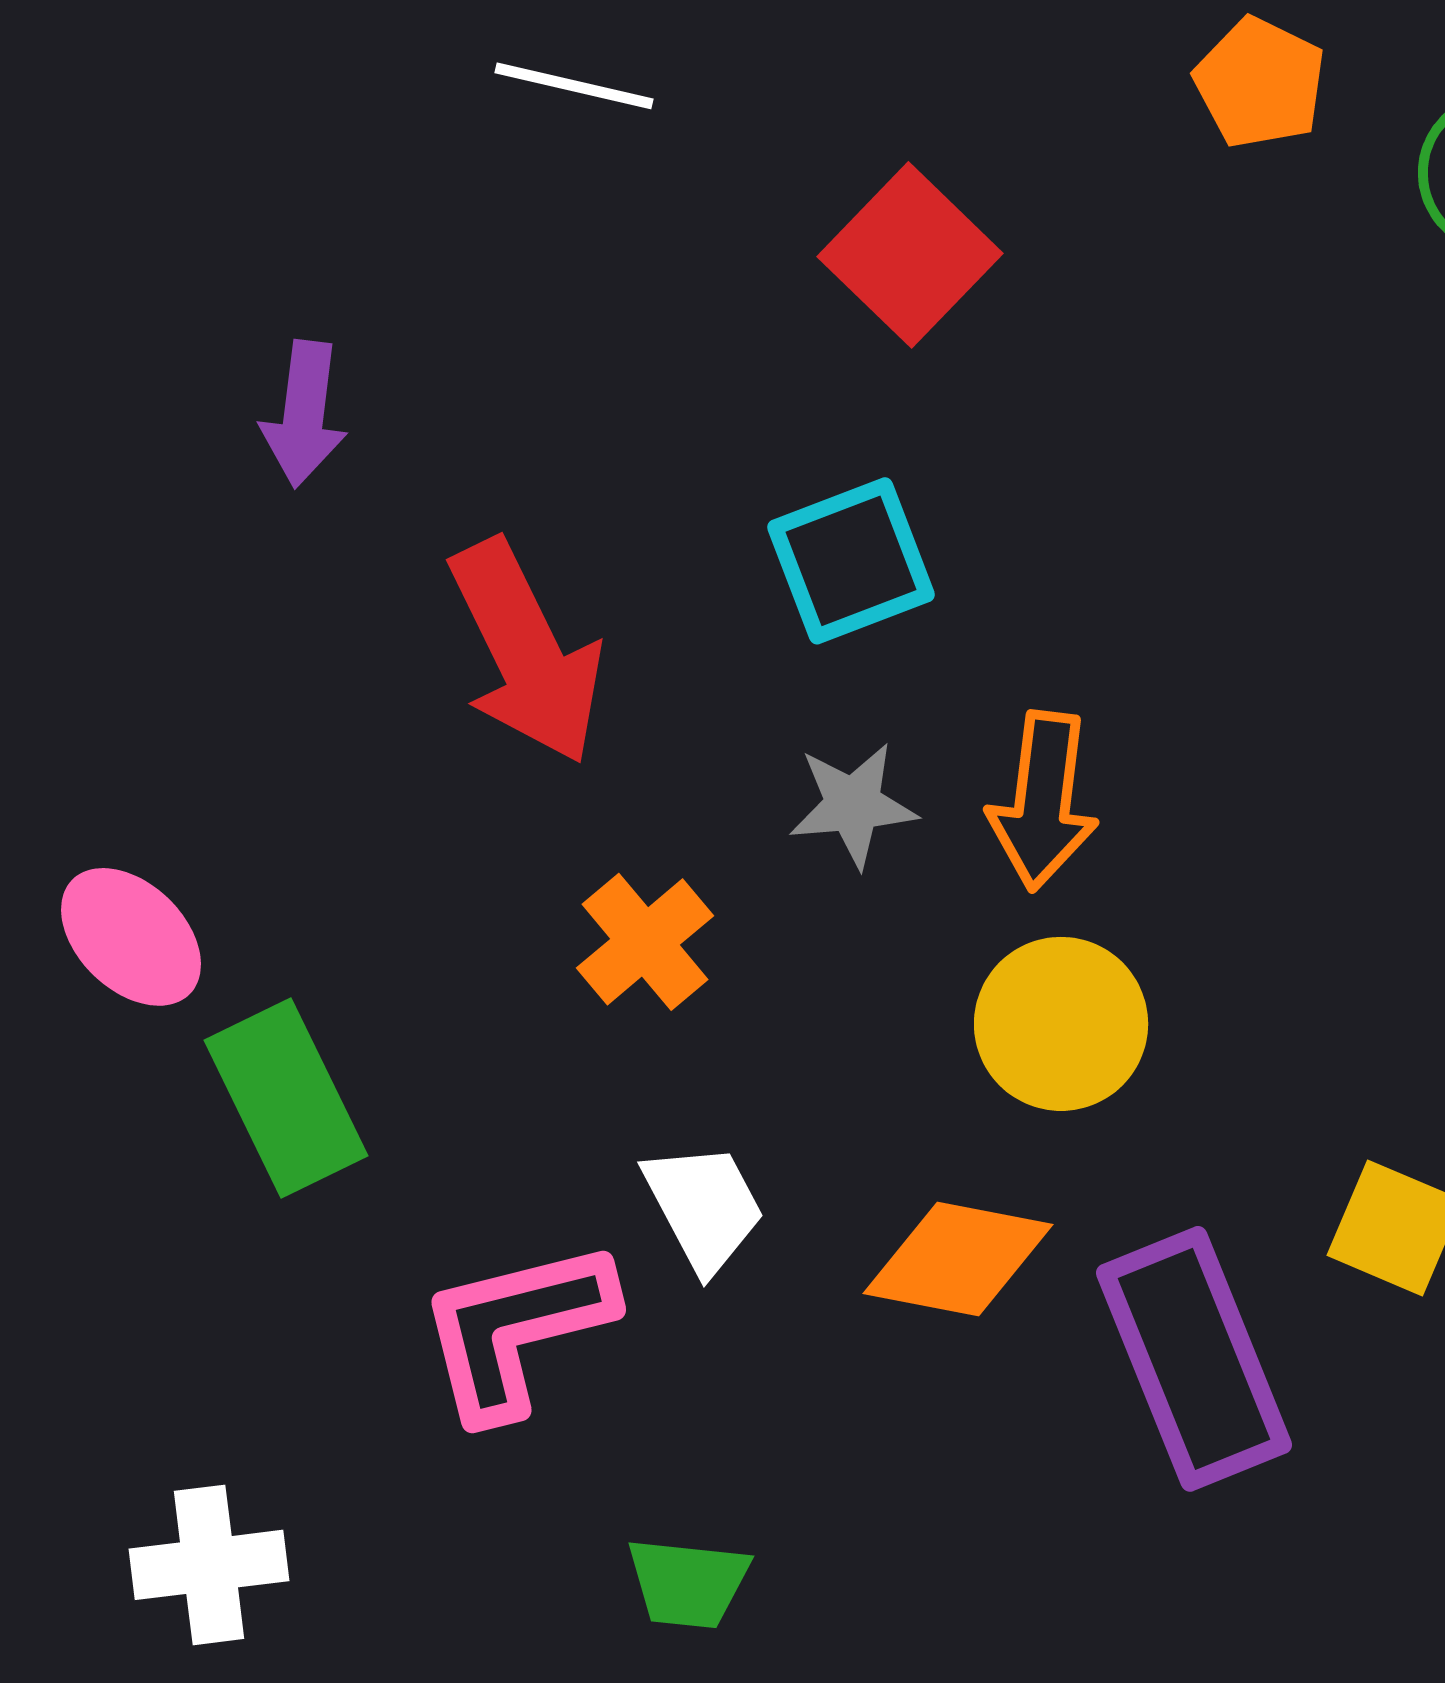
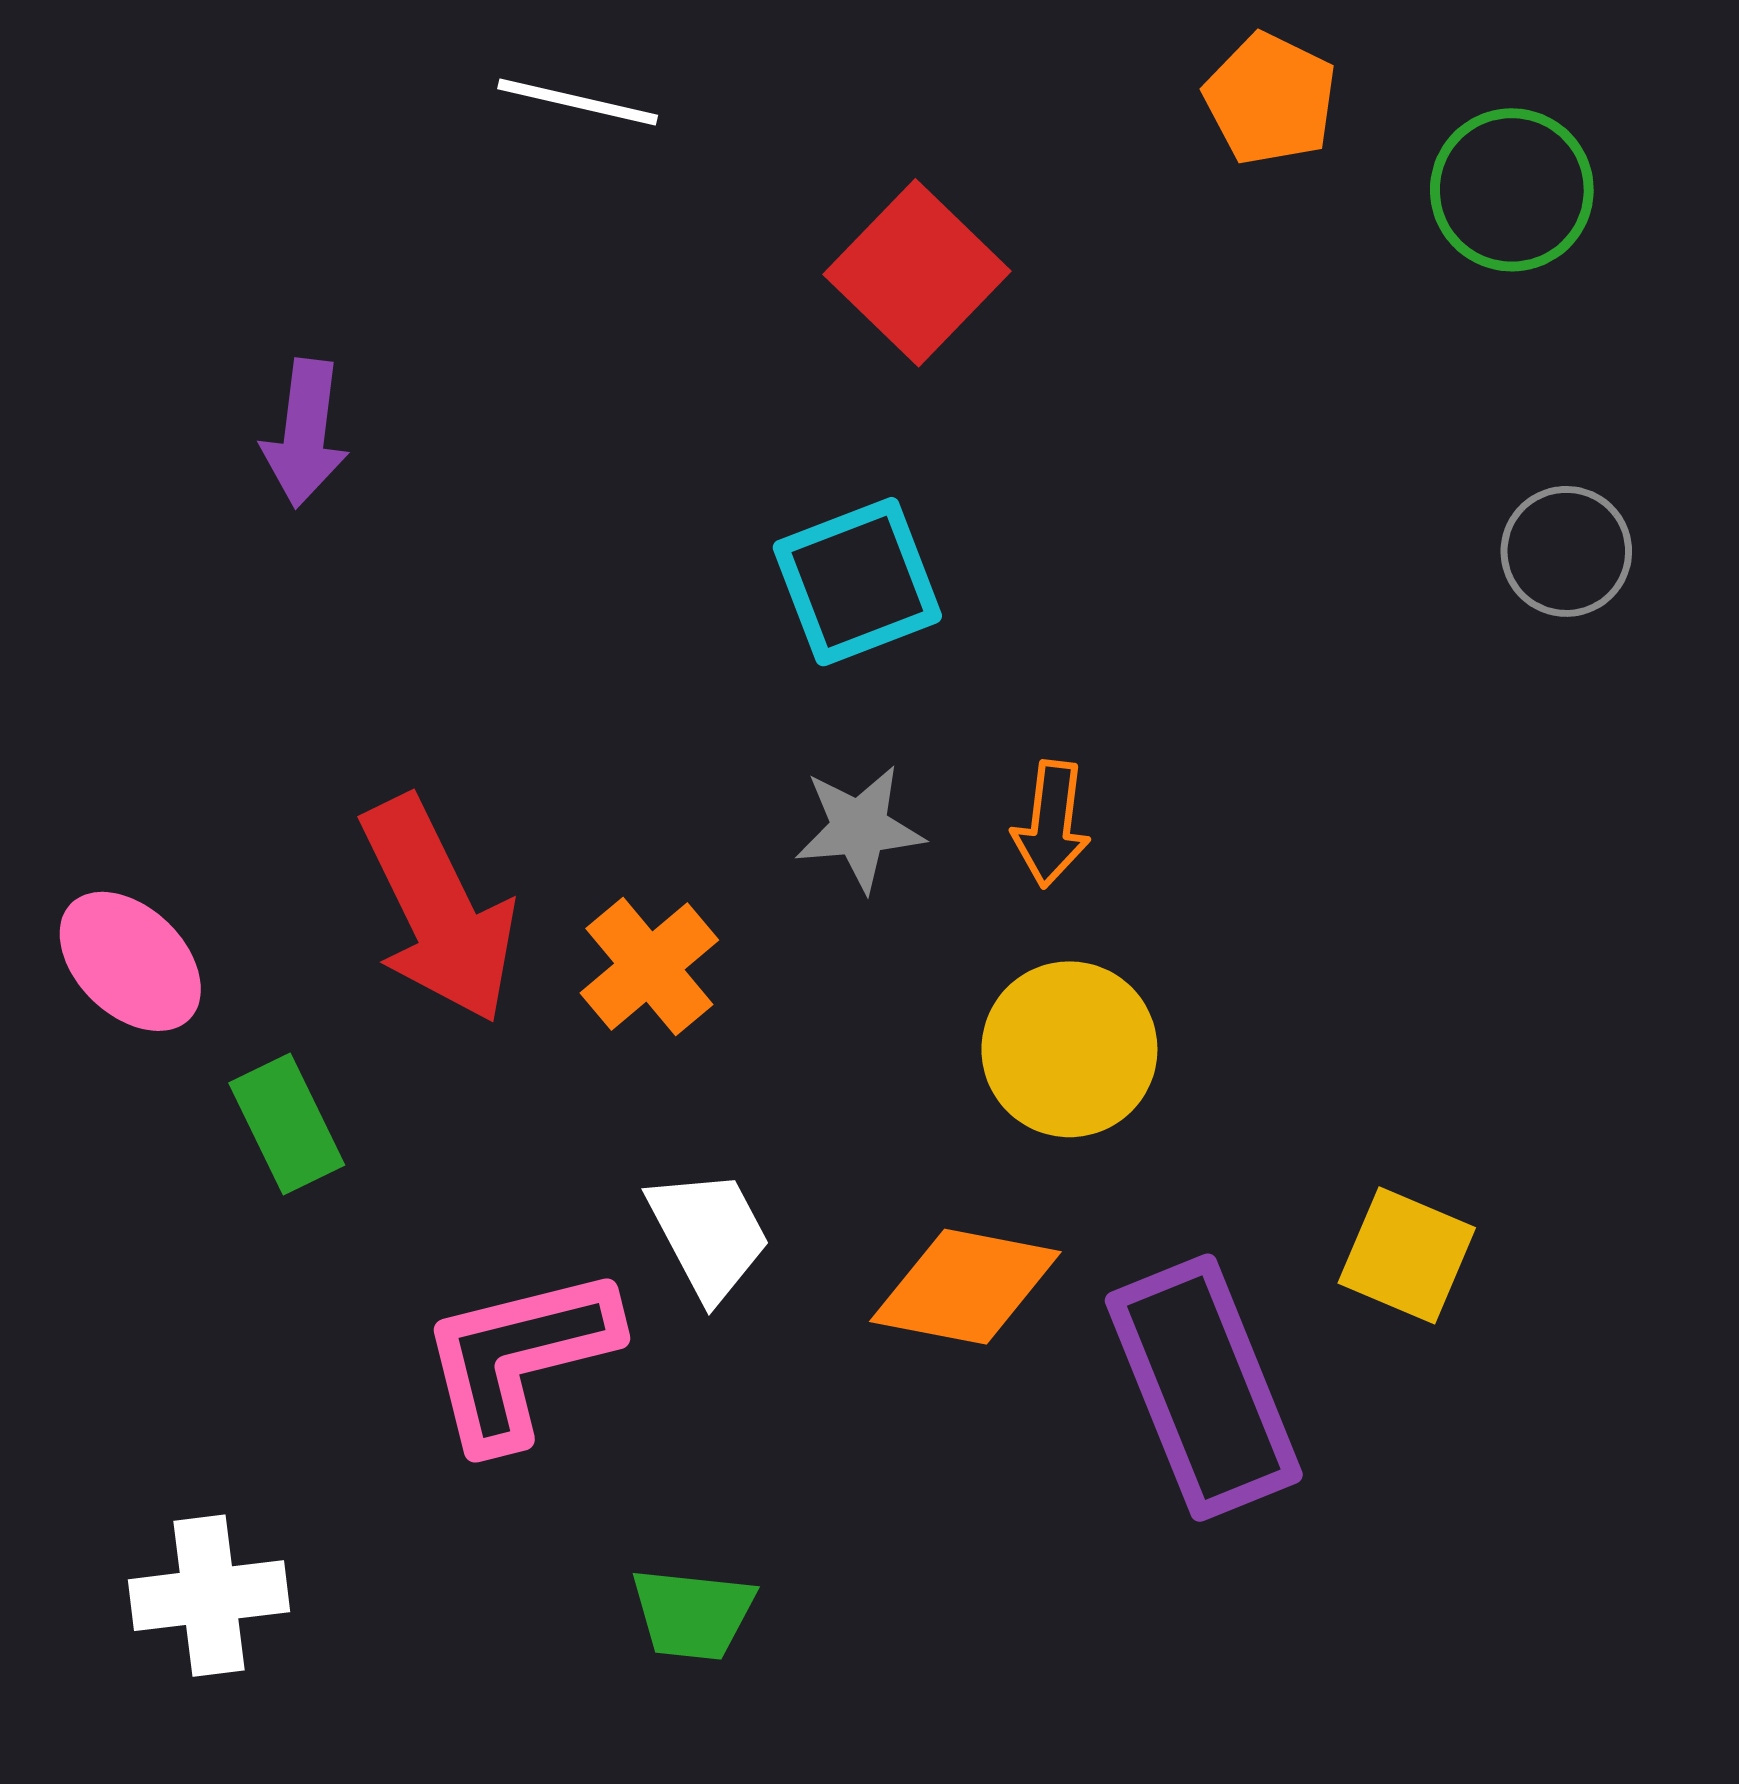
red arrow: (526, 652) -> (438, 910), moved
orange arrow: (1043, 801) -> (1051, 824), size x0.7
green rectangle: (286, 1098) -> (287, 1124), size x0.7

